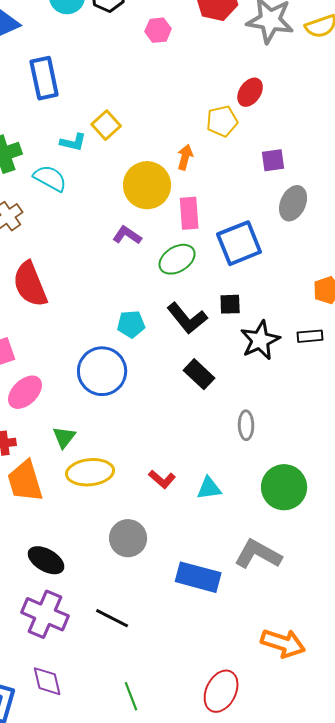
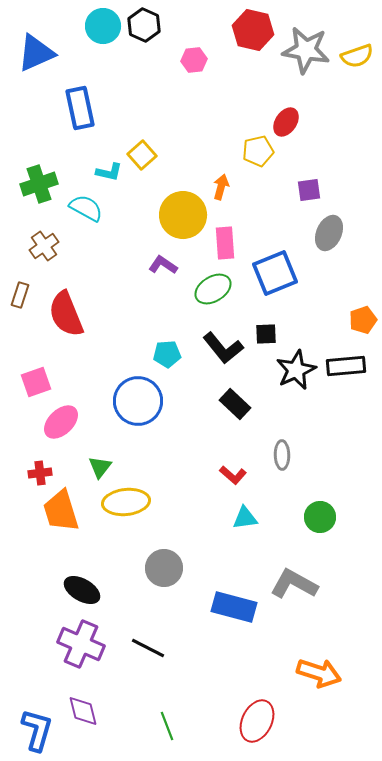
black rectangle: (310, 336) -> (346, 366), size x1.5
red L-shape: (162, 479) -> (233, 475), moved
green circle: (284, 487) -> (320, 517), size x0.7

